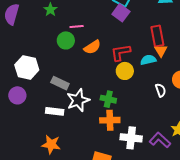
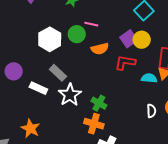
purple square: (121, 13) -> (129, 39), moved
white hexagon: (27, 67) -> (50, 39), moved
yellow circle: (125, 71) -> (142, 40), moved
white star: (78, 100) -> (70, 95), turned -30
white rectangle: (55, 111) -> (38, 88), moved

